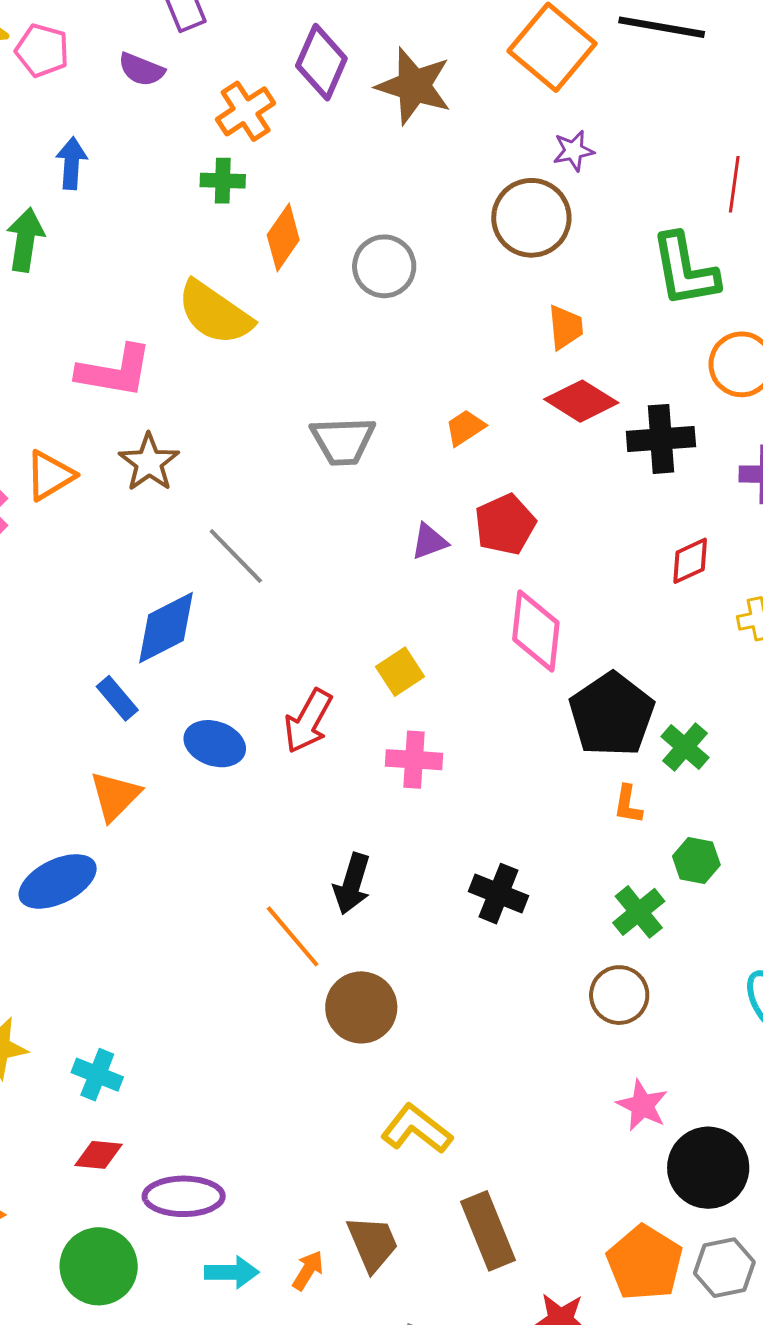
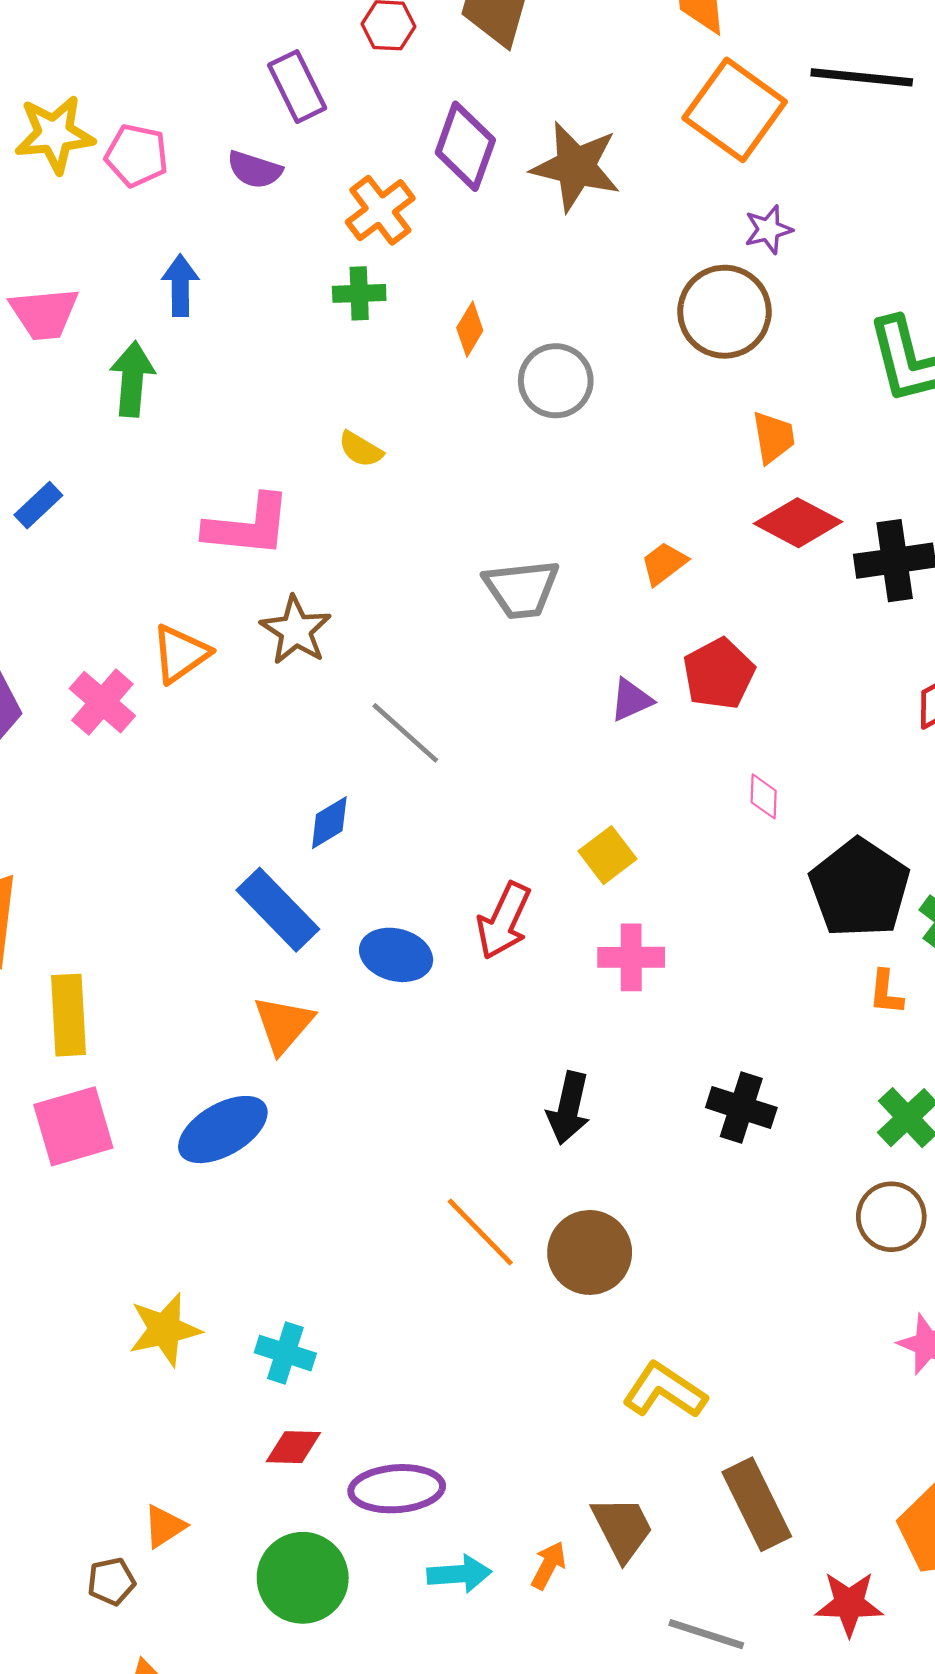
orange diamond: (283, 237) -> (470, 329), moved, size x0.7
yellow semicircle: (215, 313) -> (361, 449), size x0.5
blue diamond: (166, 628) -> (329, 823), size x0.6
pink diamond: (536, 631) -> (764, 796), size x0.5
blue rectangle: (117, 698) -> (278, 910), size x1.6
orange line: (293, 936) -> (480, 1232), moved

